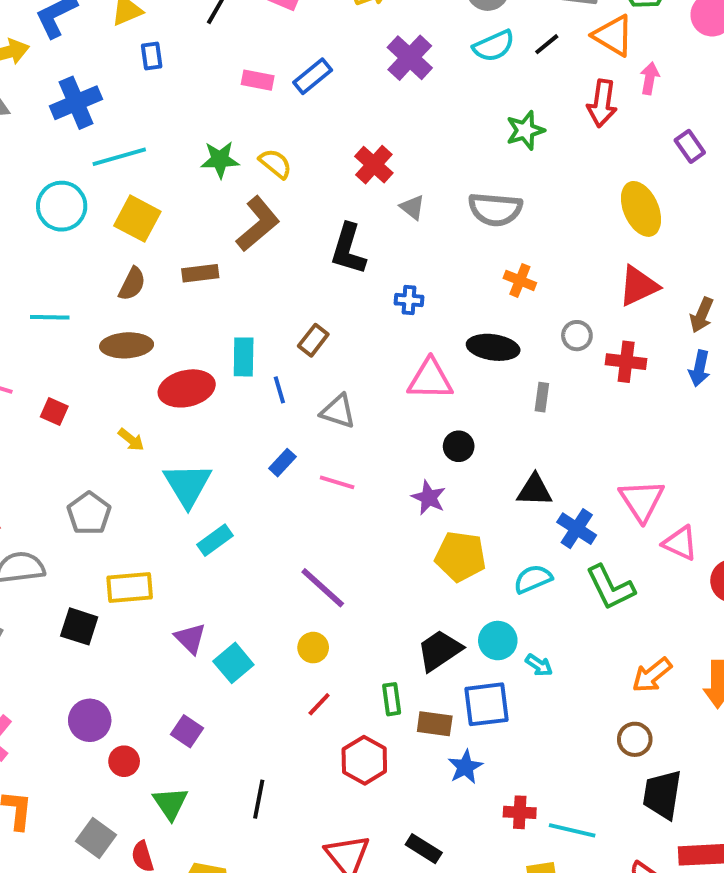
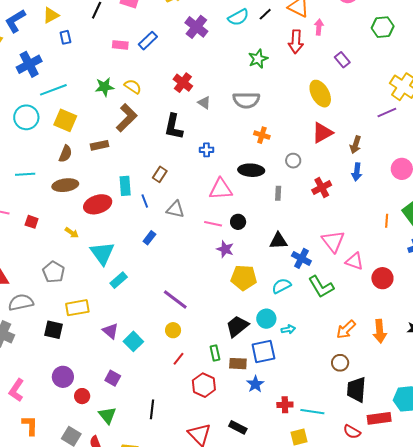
red cross: (626, 362) -> (322, 187), moved, turned -30
pink line: (337, 482) -> (213, 224), moved
cyan arrow: (539, 665) -> (288, 329), turned -40

